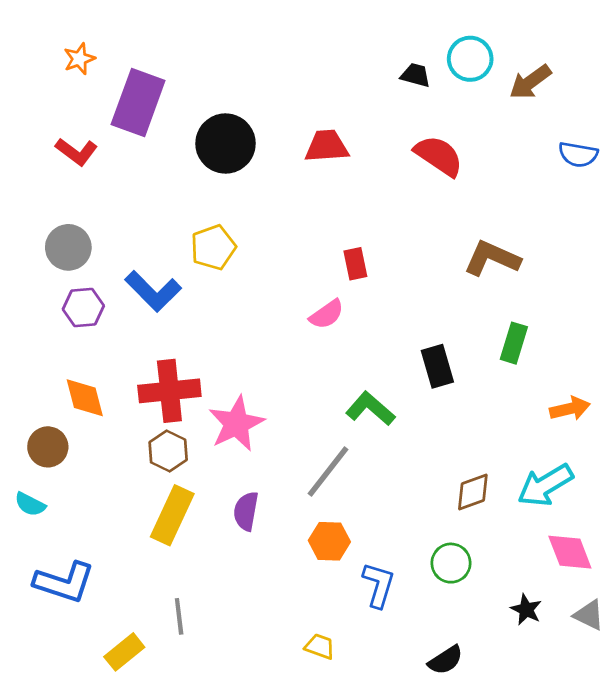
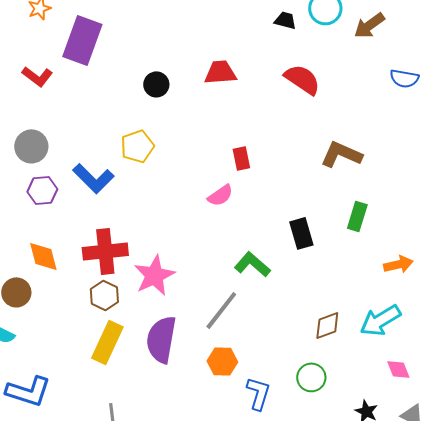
black circle: (226, 144) -> (156, 84), moved, size x0.6
purple semicircle: (246, 511) -> (161, 339), size x1.6
pink diamond: (570, 552) -> (398, 369), size x0.7

